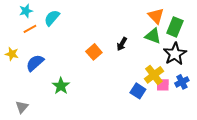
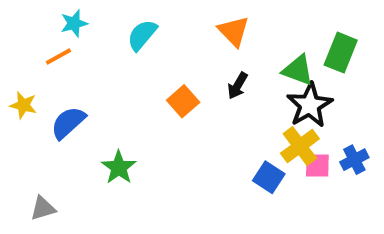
cyan star: (26, 11) -> (74, 23), moved
orange triangle: (156, 16) -> (234, 31), moved
cyan semicircle: (52, 18) -> (142, 35), moved
black star: (175, 54) -> (310, 105), moved
gray triangle: (22, 107) -> (43, 208), turned 32

